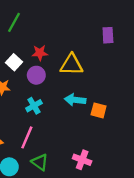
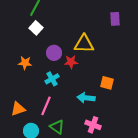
red star: (40, 53) -> (71, 62), moved
white square: (14, 62) -> (36, 28), moved
cyan arrow: (75, 100) -> (86, 98), moved

